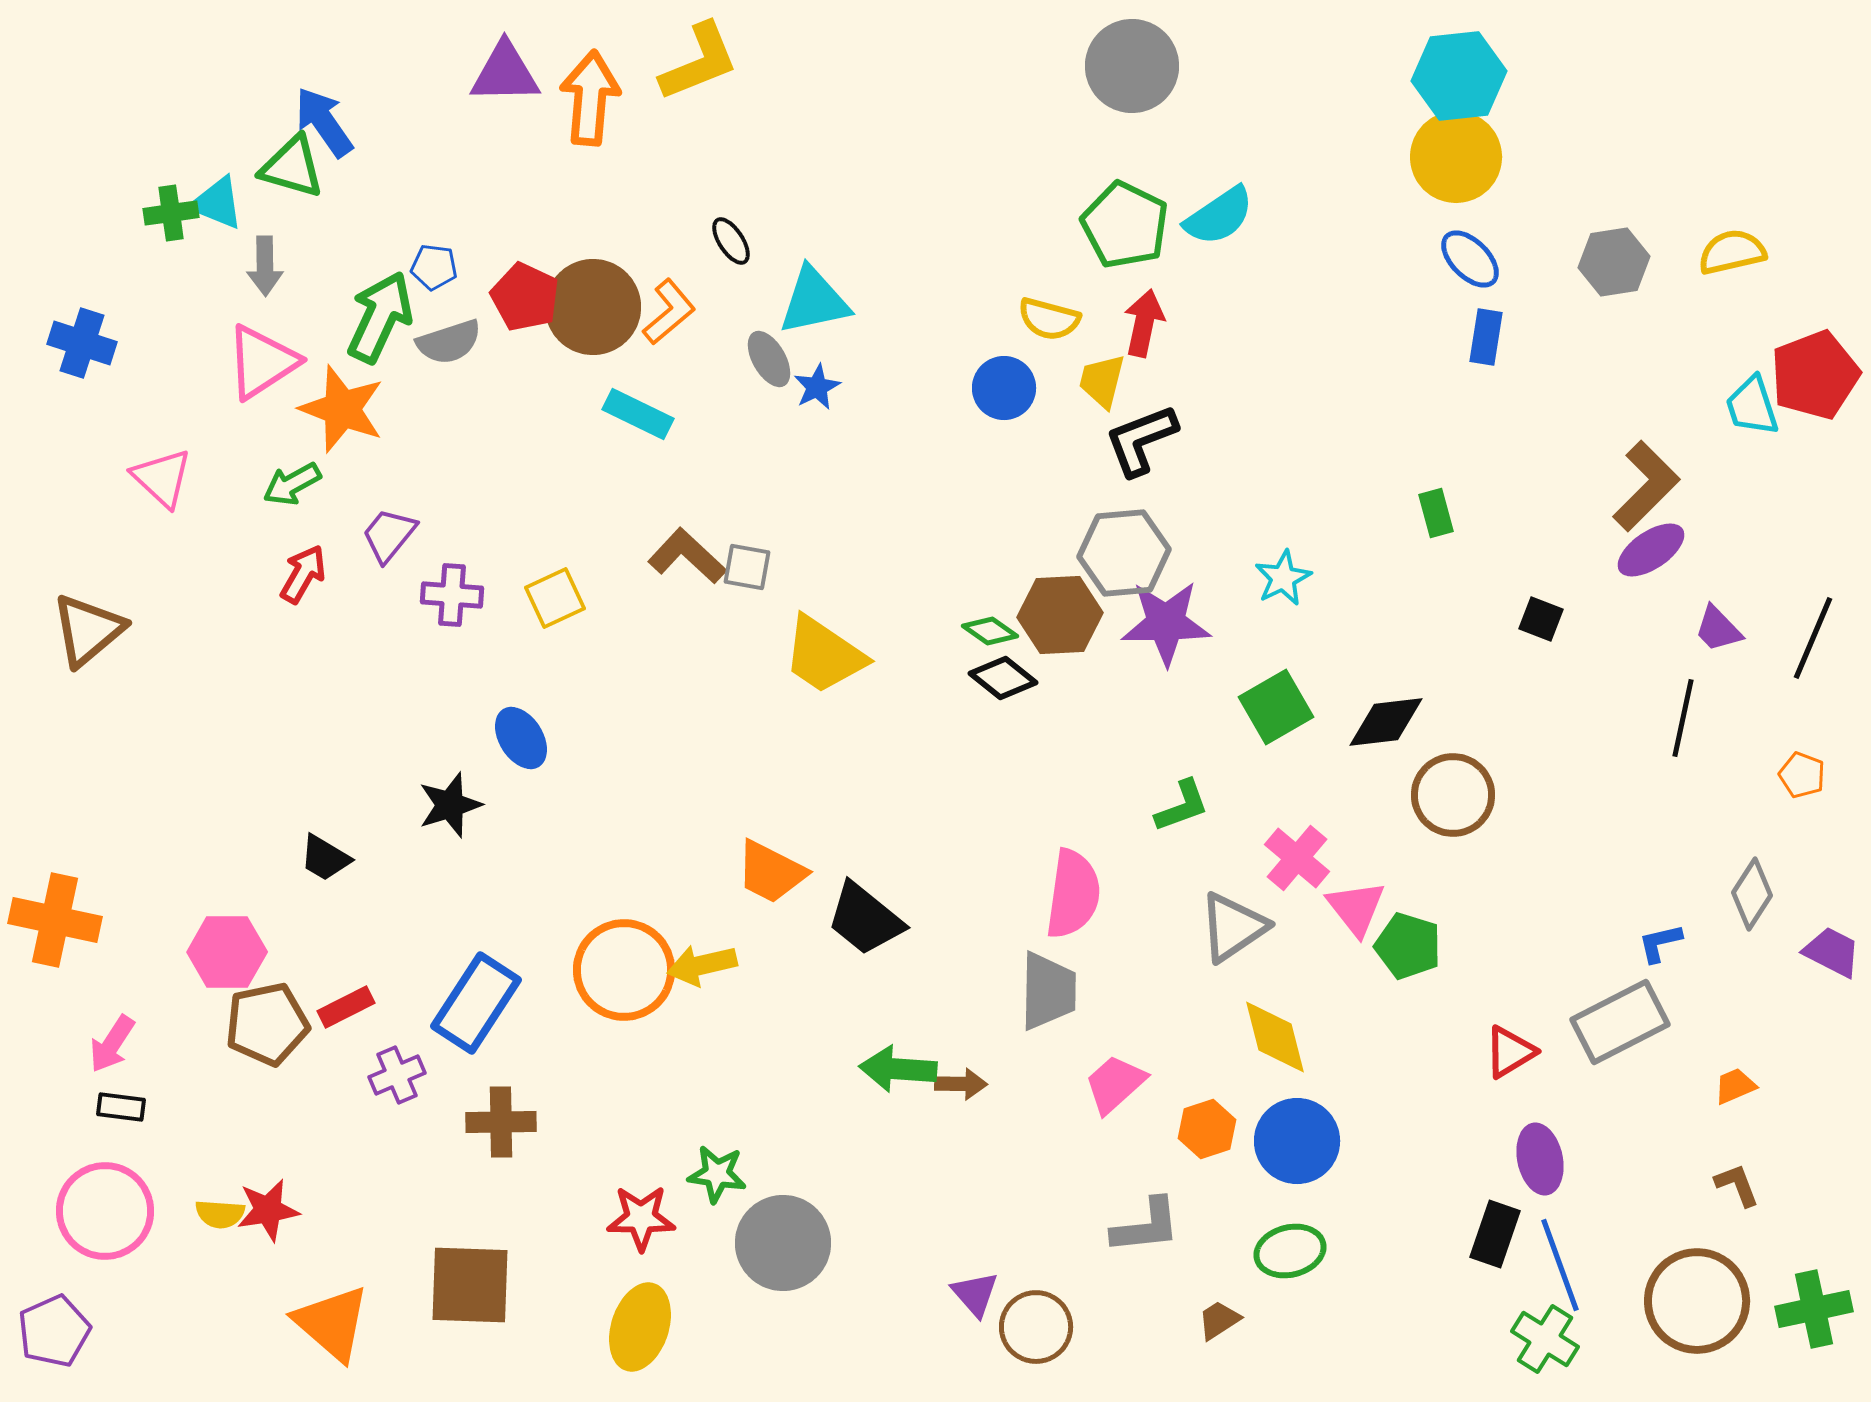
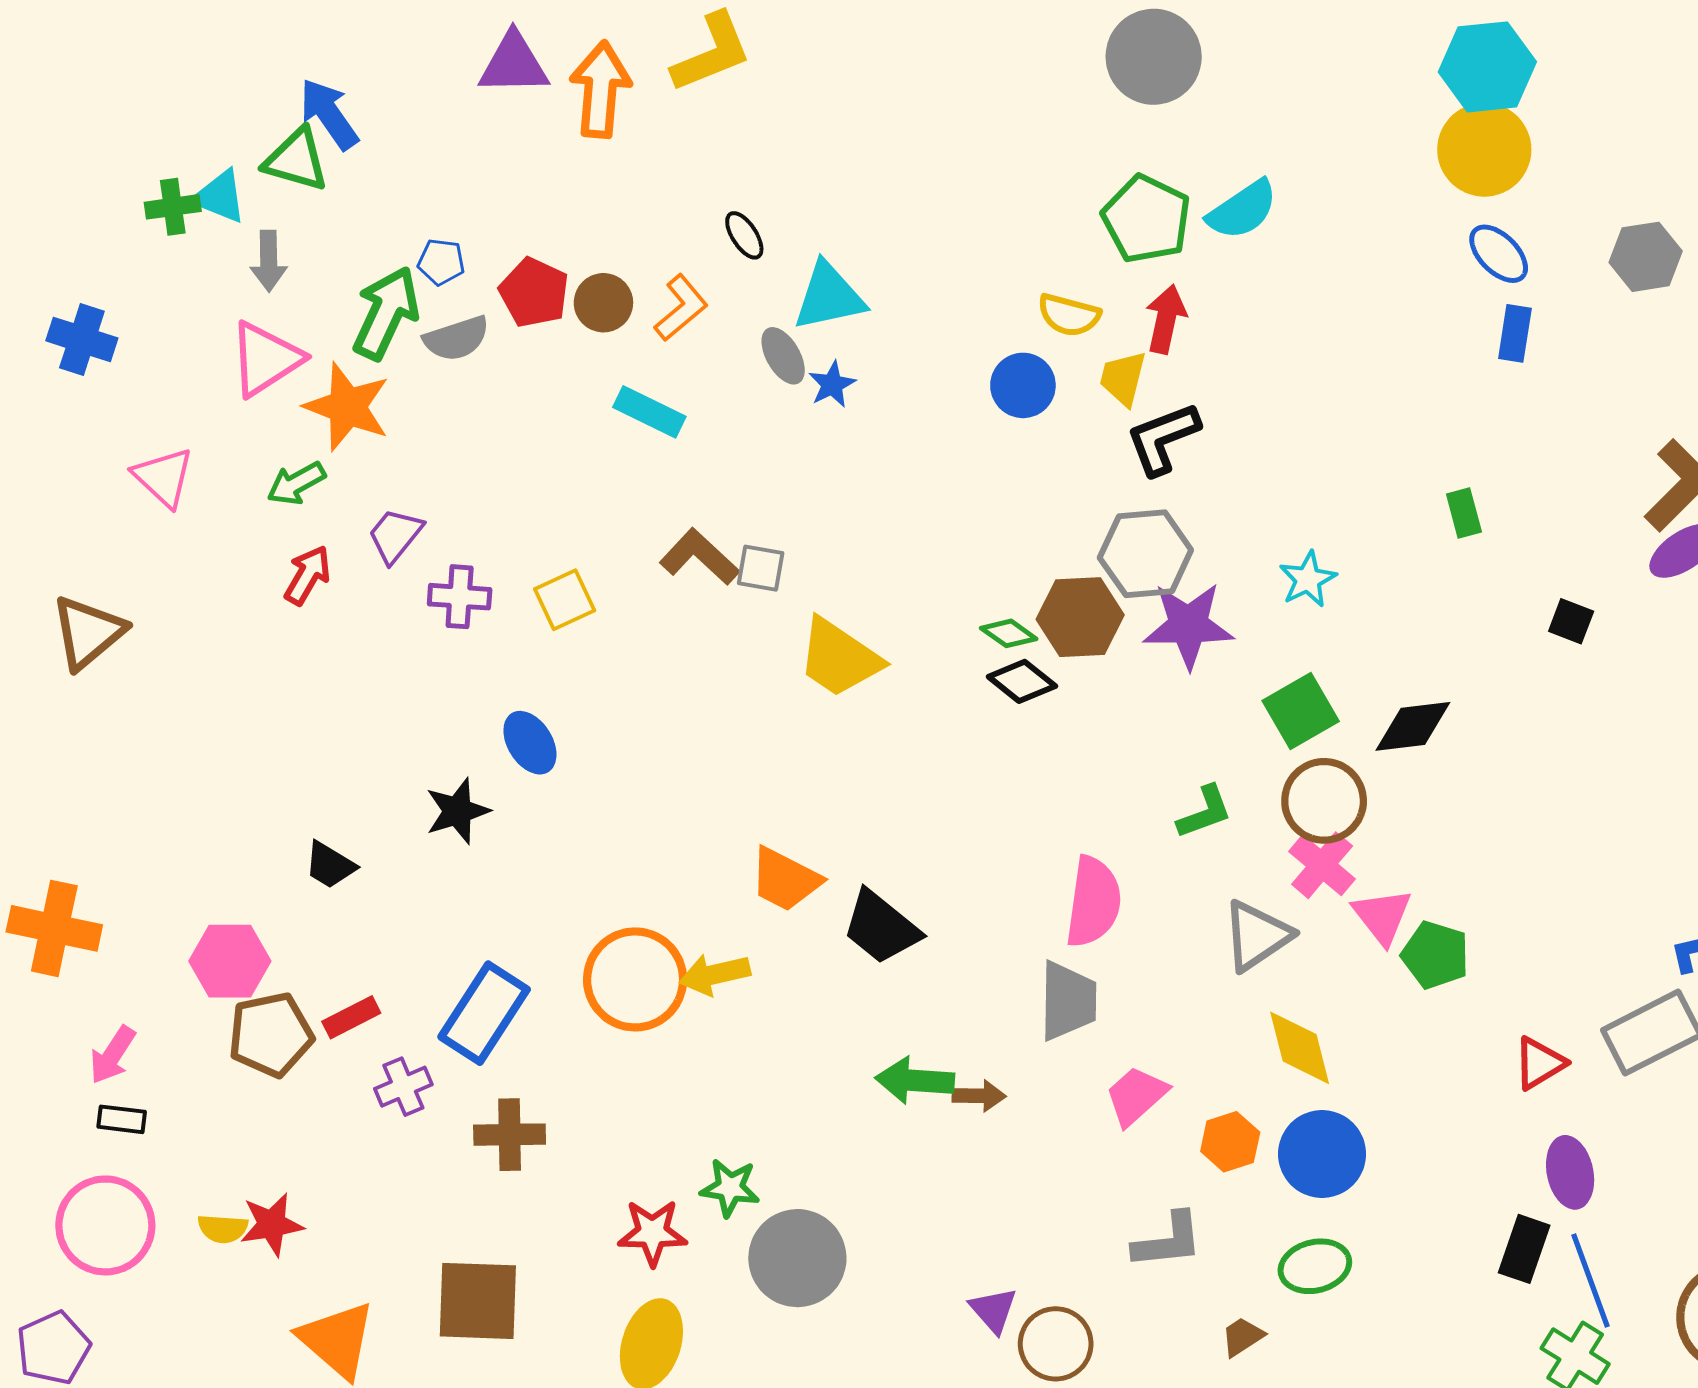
brown circle: (593, 307) -> (603, 303), size x0.6
brown circle: (1453, 795) -> (1324, 801), moved

